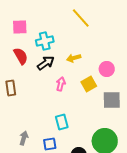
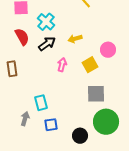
cyan cross: (45, 41) -> (46, 22), turned -36
gray square: (112, 100) -> (96, 94), moved
cyan rectangle: (62, 122) -> (41, 103), moved

